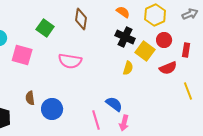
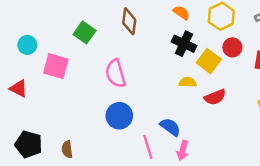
pink semicircle: (70, 61) -> (116, 73), turned 65
yellow semicircle: (128, 68) -> (188, 82), turned -104
red semicircle: (168, 68) -> (215, 97), moved
brown semicircle: (30, 98) -> (67, 149), moved
blue circle: (52, 109) -> (119, 116), moved

